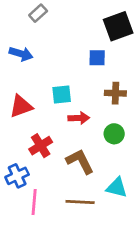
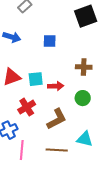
blue square: (97, 58) -> (50, 41), moved
cyan square: (62, 94) -> (36, 79), moved
brown L-shape: (80, 161) -> (57, 119), turned 90

